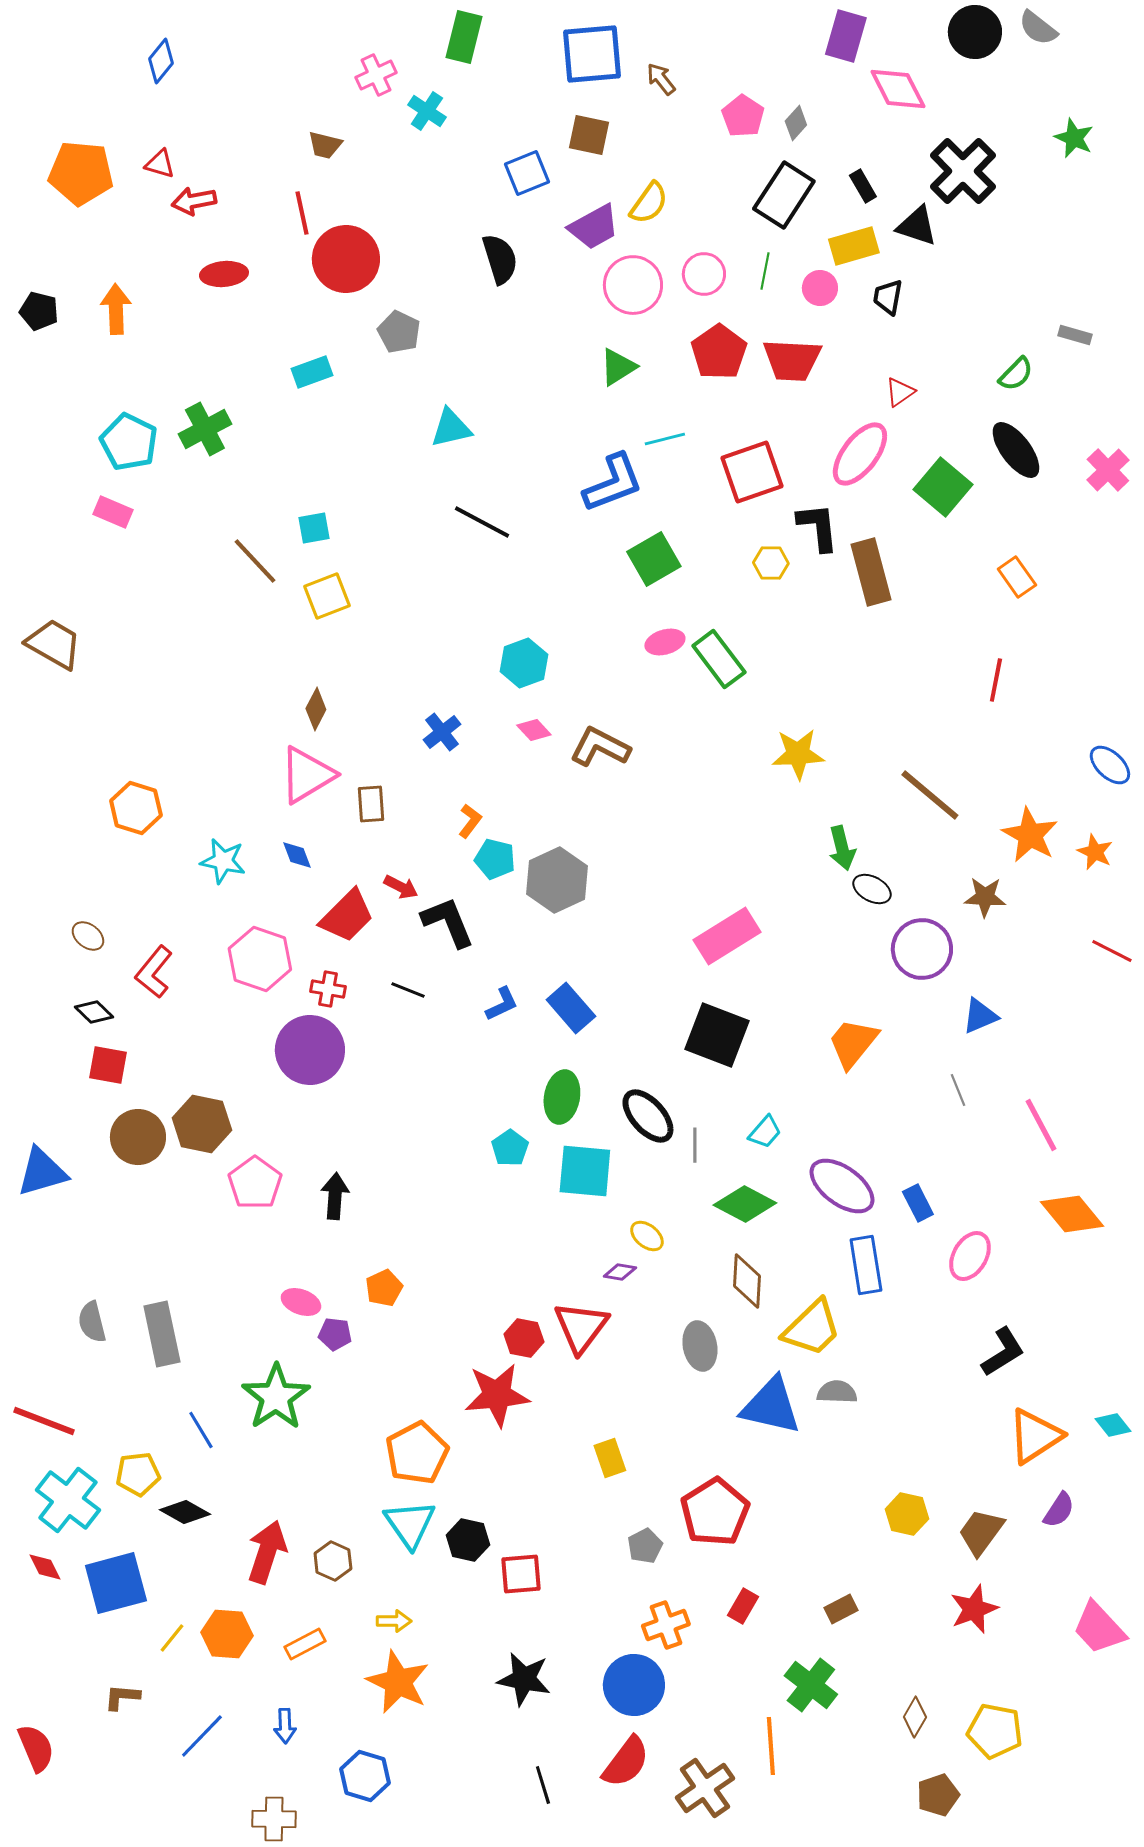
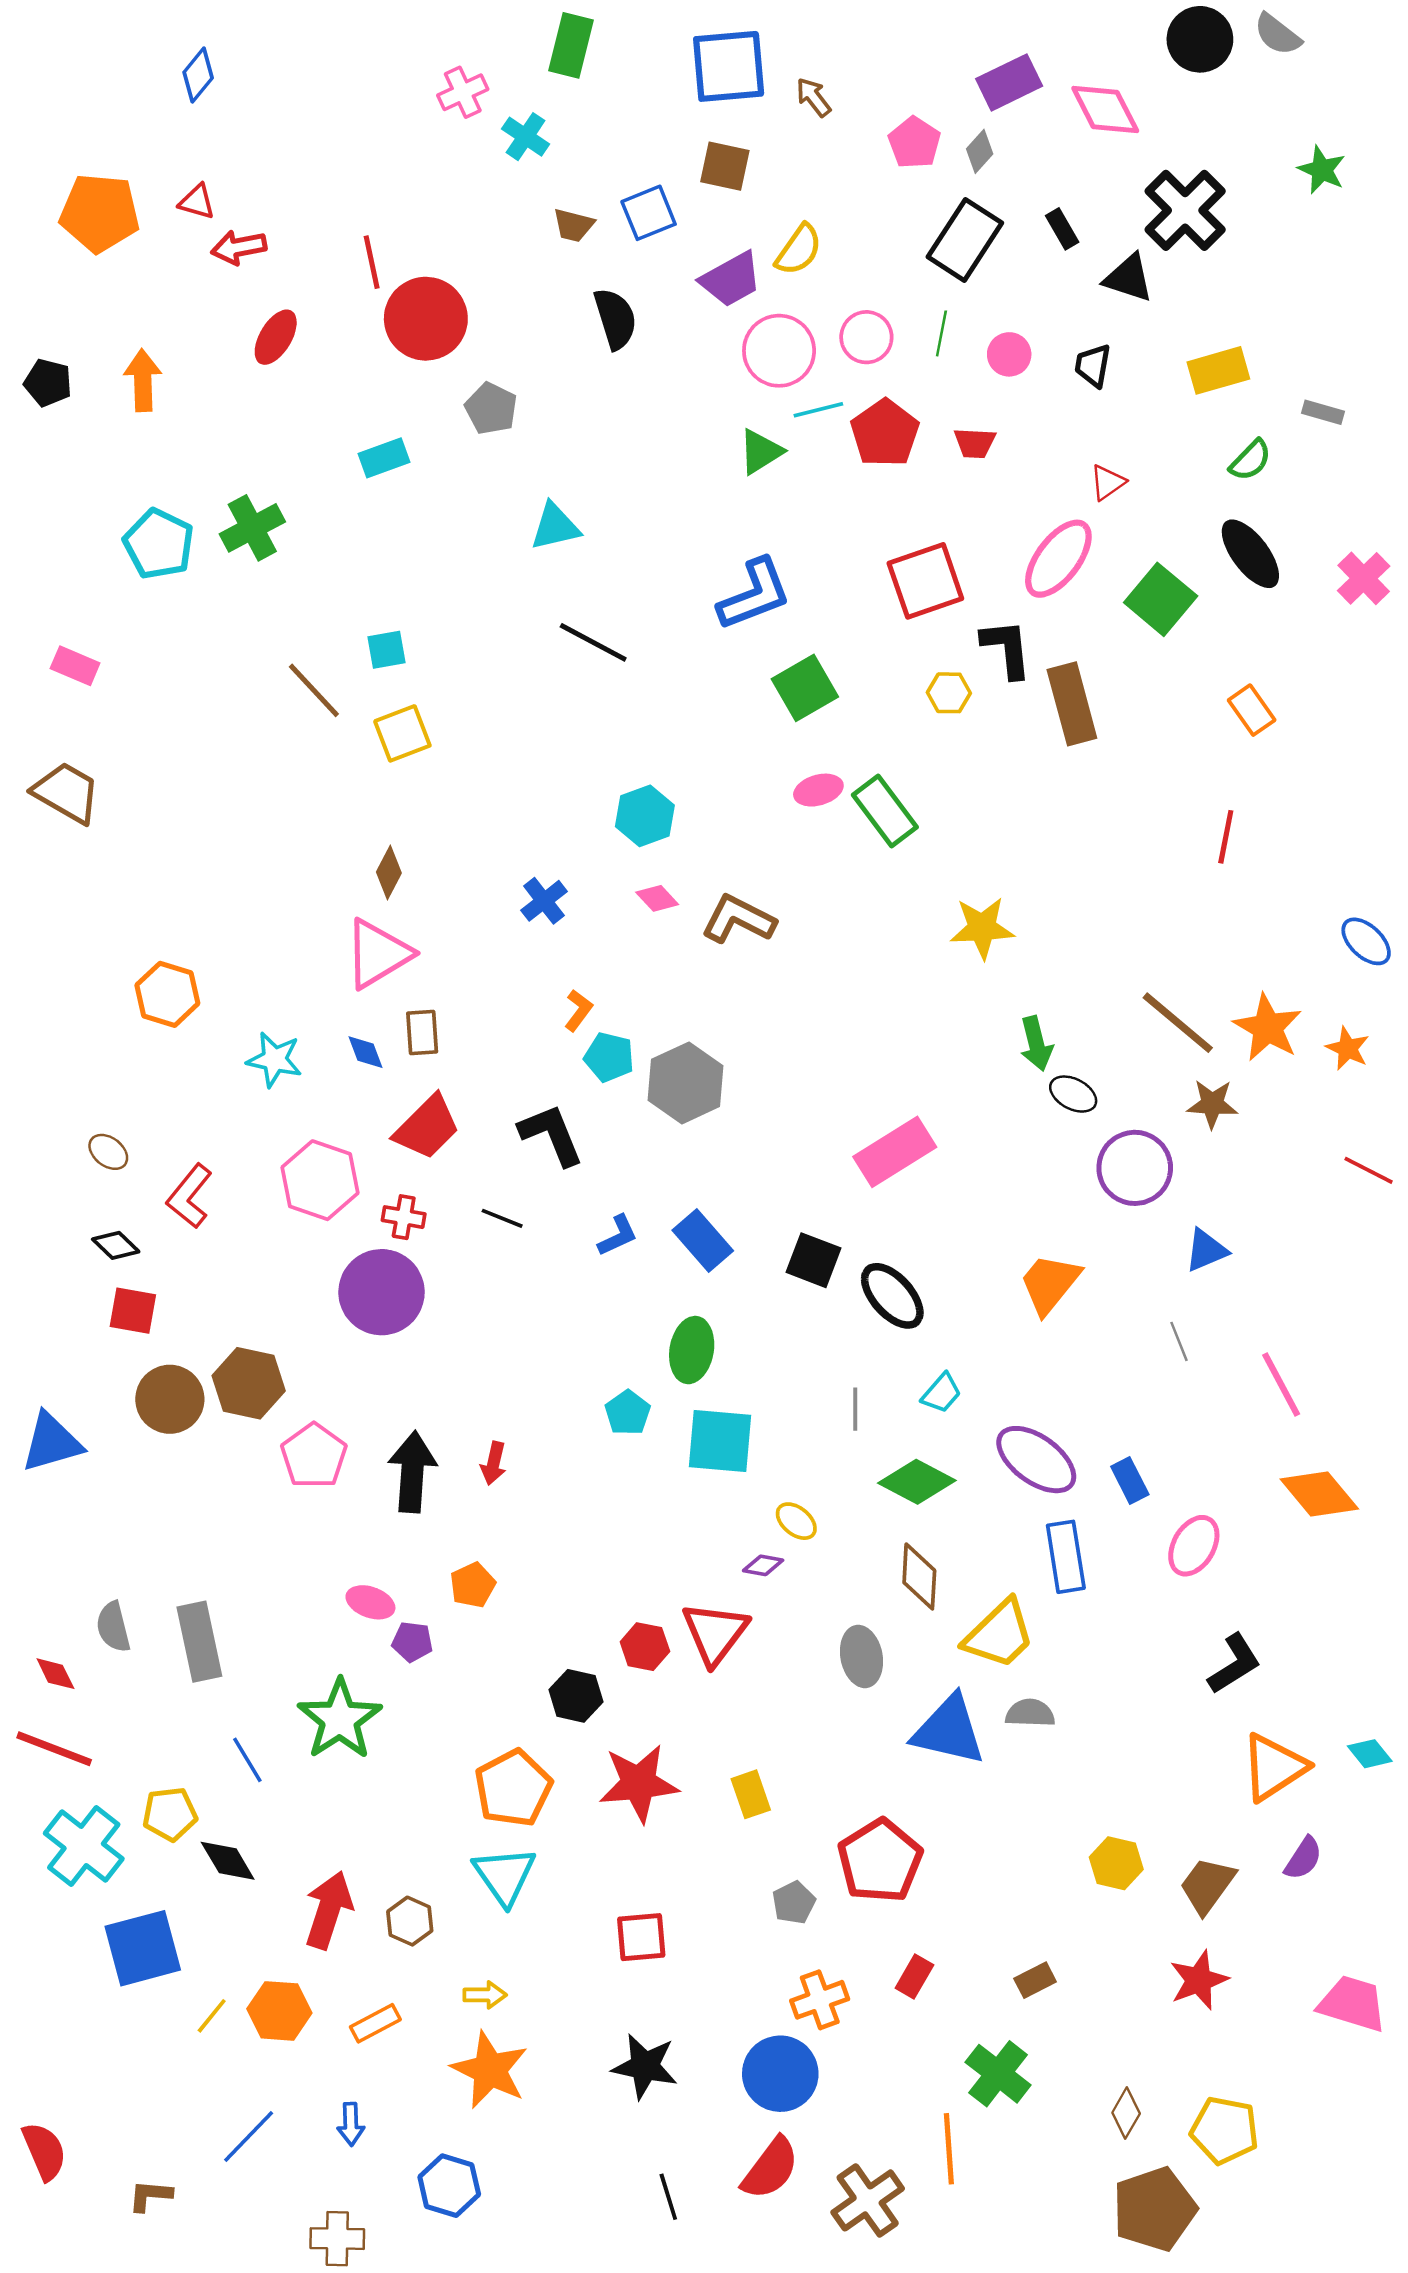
purple rectangle: (846, 36) -> (1009, 82), moved, turned 48
brown trapezoid: (325, 145) -> (574, 225), moved
yellow rectangle: (854, 246) -> (1218, 370), moved
red ellipse: (224, 274) -> (276, 337), turned -54
red trapezoid: (792, 360) -> (975, 443), size x0.6
cyan line: (665, 439) -> (818, 410), moved
pink rectangle: (113, 512) -> (75, 666), moved
brown line: (930, 795) -> (1178, 1023), moved
brown rectangle: (371, 804) -> (422, 1033), moved
red arrow: (401, 887) -> (494, 1463), moved, turned 76
black square: (717, 1035) -> (813, 1260), moved, size x0.7
black ellipse: (648, 1116) -> (892, 1296), moved
black arrow: (335, 1196) -> (412, 1472), size x1.4
red star: (497, 1395) -> (639, 1783), moved
black diamond: (185, 1512) -> (228, 1861), turned 30
black hexagon: (468, 1540) -> (576, 1696), moved
red diamond: (45, 1567) -> (55, 1674), moved
pink trapezoid: (1099, 1628) -> (1353, 2004), turned 150
brown L-shape: (122, 1697) -> (150, 2196), moved
brown pentagon: (938, 1795) -> (1154, 2209), size x1.6

